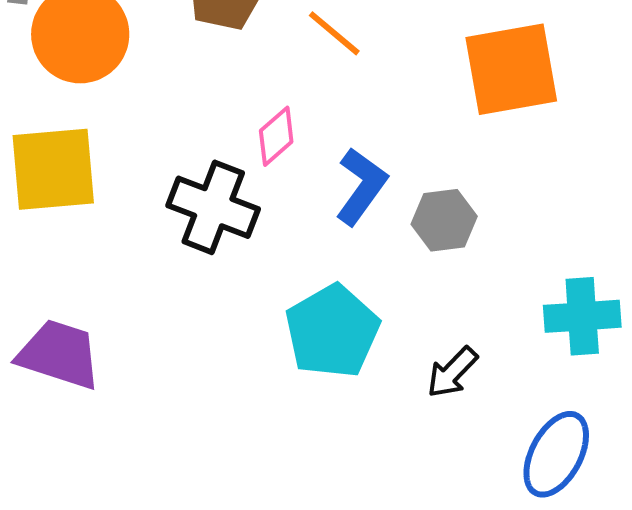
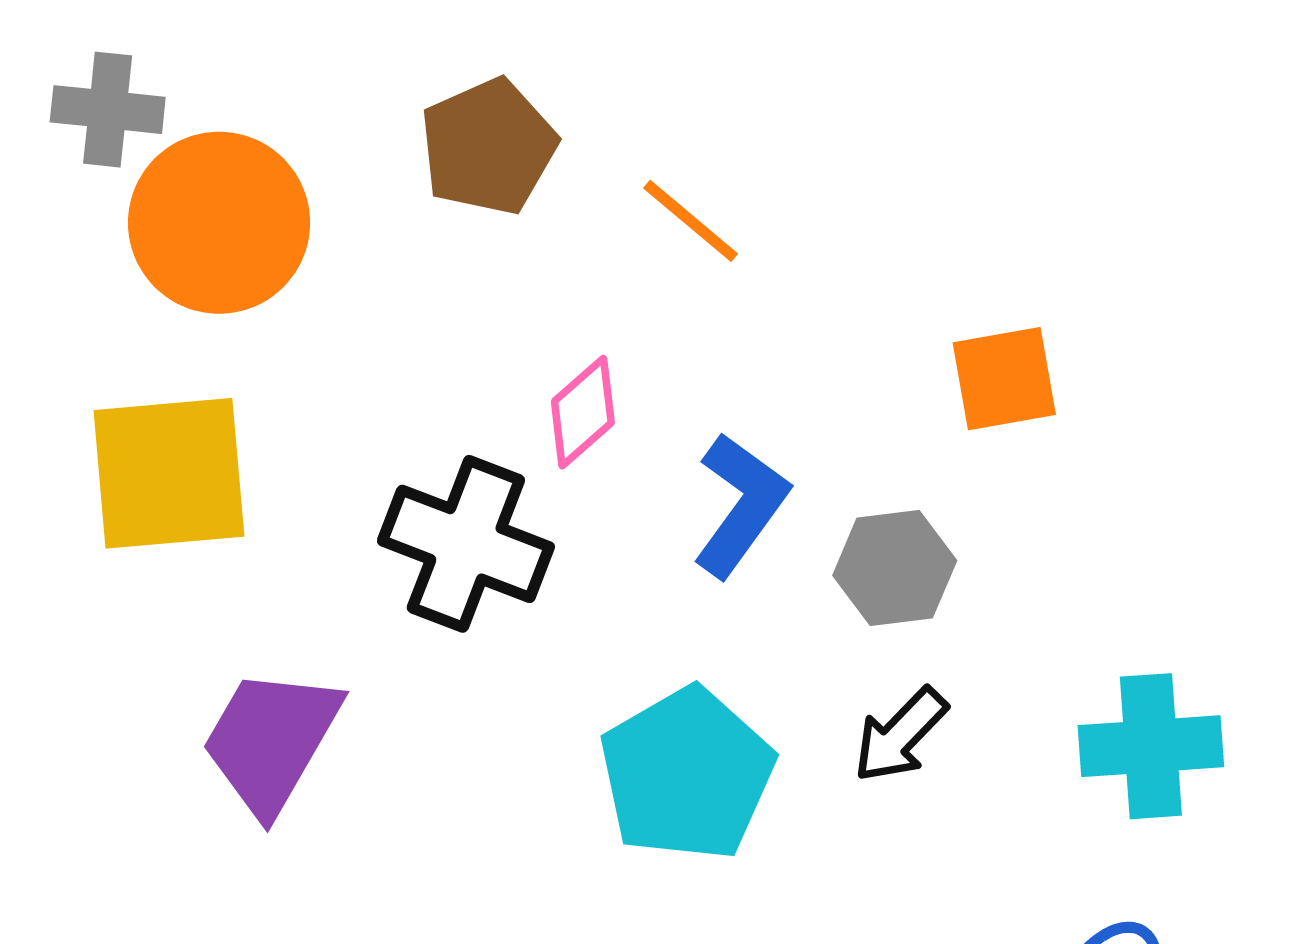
orange square: (511, 69) -> (1004, 379), moved, size x0.6
purple trapezoid: (59, 354) -> (271, 741), moved, turned -78
black arrow: (452, 372) -> (900, 735), moved

